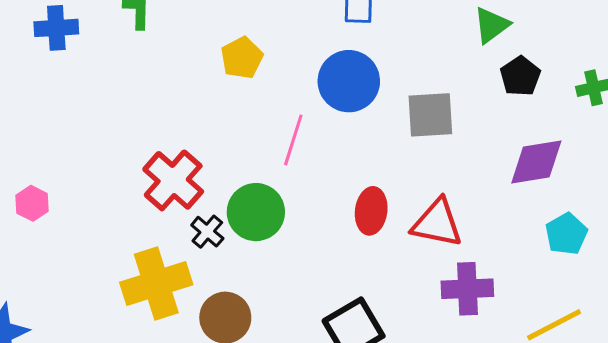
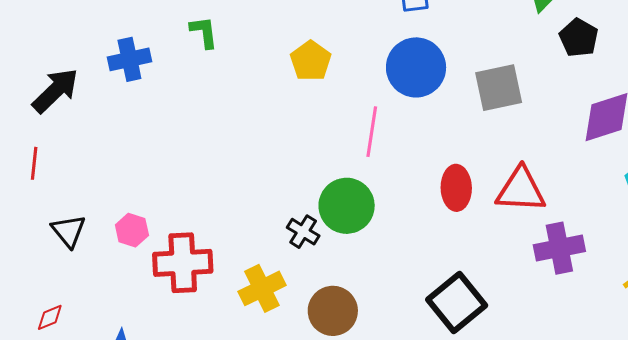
red cross: (173, 180) -> (183, 263), moved, turned -36
yellow cross: (156, 283) -> (262, 288), size x0.7

